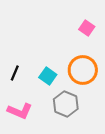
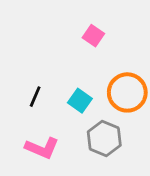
pink square: (87, 28) -> (93, 36), moved

